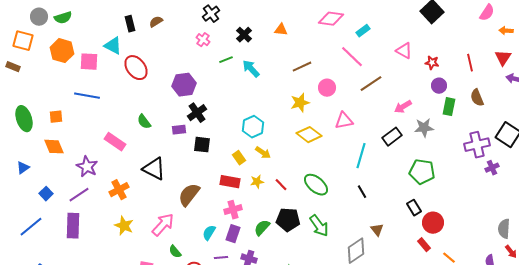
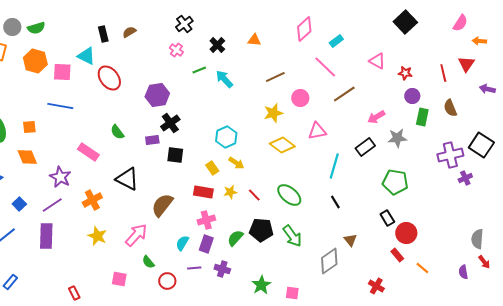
pink diamond: (331, 19) -> (304, 29), turned -50
red triangle: (503, 58) -> (466, 64), moved

